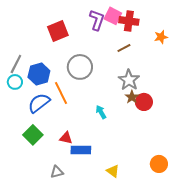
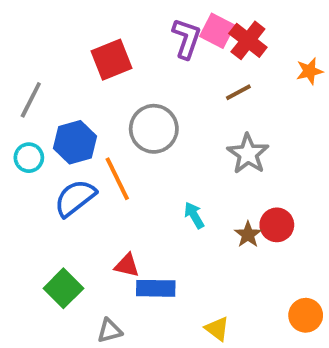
red cross: (129, 21) -> (248, 40), turned 30
gray line: (16, 64) -> (31, 100), moved
brown star: (132, 97) -> (248, 235), moved
red circle: (144, 102) -> (277, 225), moved
green square: (33, 135) -> (63, 288), moved

